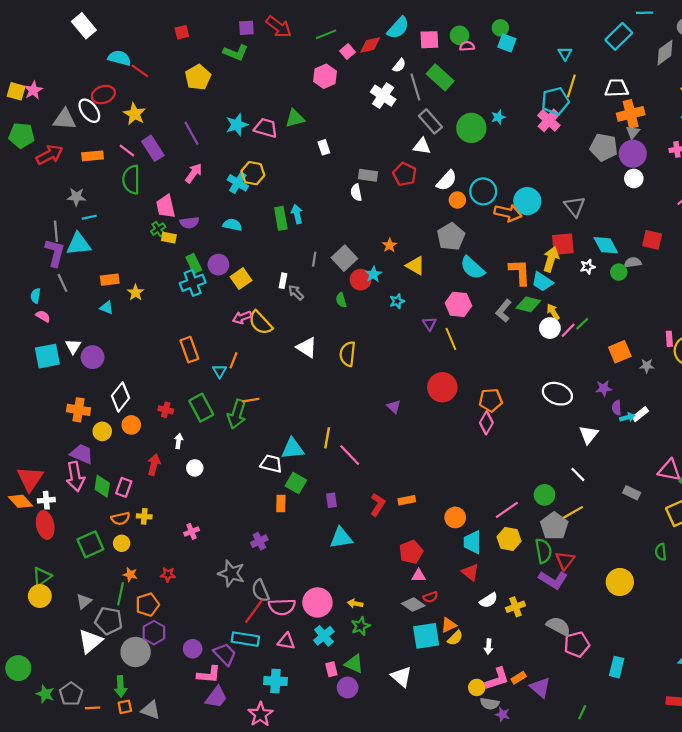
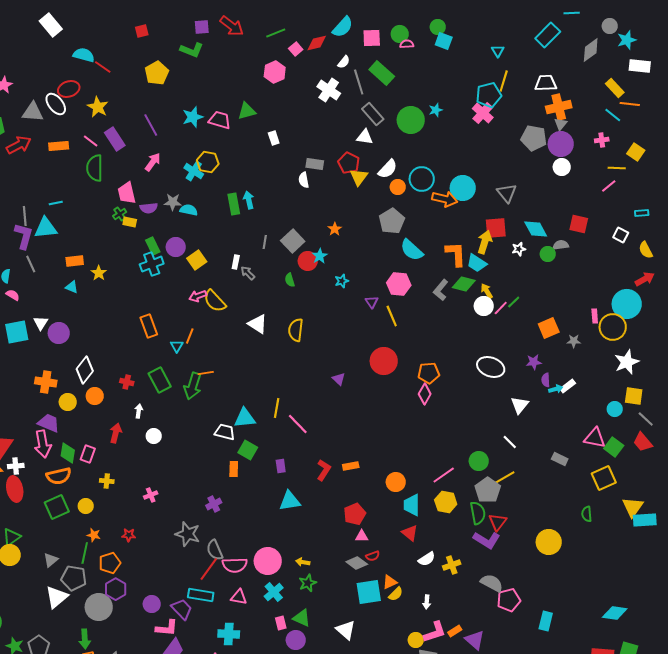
gray star: (76, 197) -> (173, 202), moved
yellow triangle: (415, 266) -> (359, 177), moved, turned 36
orange semicircle: (121, 519) -> (59, 476), moved, size x1.4

